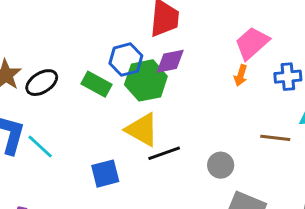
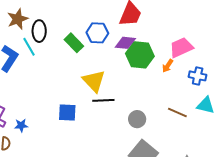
green hexagon: (146, 80) -> (140, 55), moved
black ellipse: (42, 83) -> (39, 31), turned -75
cyan line: (40, 146) -> (29, 47), moved
blue square: (105, 174) -> (67, 113), moved

